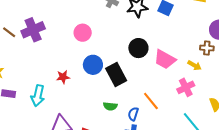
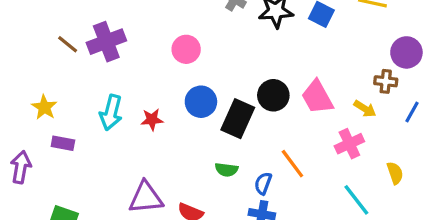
black circle: (138, 48) -> (273, 95), moved
pink trapezoid: (165, 59) -> (317, 97), turned 30
black rectangle: (116, 74) -> (238, 119), turned 50
cyan arrow: (38, 96) -> (111, 113), moved

